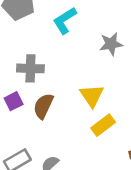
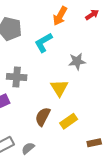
yellow triangle: (92, 96) -> (59, 88), moved
brown semicircle: (43, 106) -> (43, 117), moved

